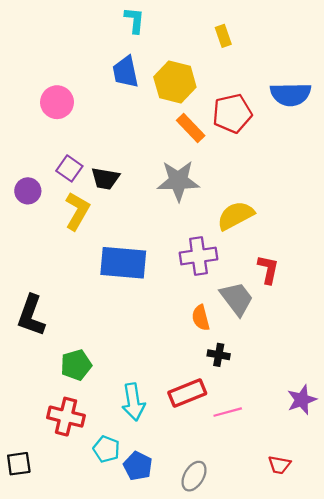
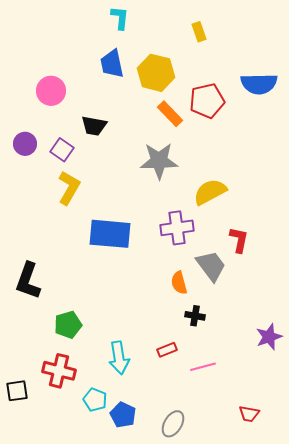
black trapezoid: (105, 179) -> (94, 126), moved
purple circle: (28, 191) -> (25, 144), moved
red rectangle: (187, 393) -> (167, 350), size x0.6
purple star: (302, 400) -> (269, 337), moved
black square: (19, 464) -> (17, 391), moved

